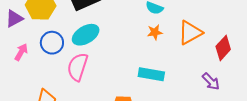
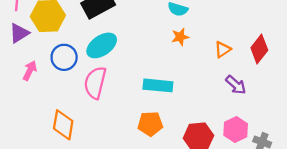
orange triangle: (190, 33) -> (223, 49), moved, size x0.6
cyan rectangle: (151, 74) -> (158, 85), moved
purple arrow: (211, 81) -> (236, 85), moved

